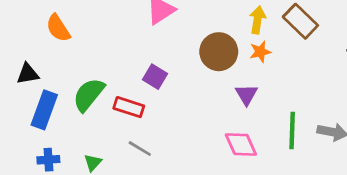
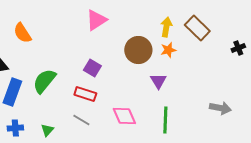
red rectangle: (129, 107) -> (85, 94), moved
green line: (292, 131) -> (165, 120), moved
pink diamond: (241, 144) -> (124, 116), moved

